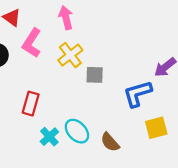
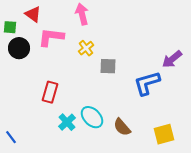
pink L-shape: (32, 43) -> (51, 37), turned 64
yellow cross: (70, 55) -> (86, 48), size x0.7
yellow square: (156, 128) -> (164, 134), moved

